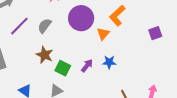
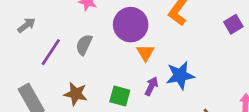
orange triangle: (103, 34) -> (145, 53), moved
brown star: (45, 55) -> (76, 94), moved
blue star: (109, 62) -> (180, 75), size x1.5

